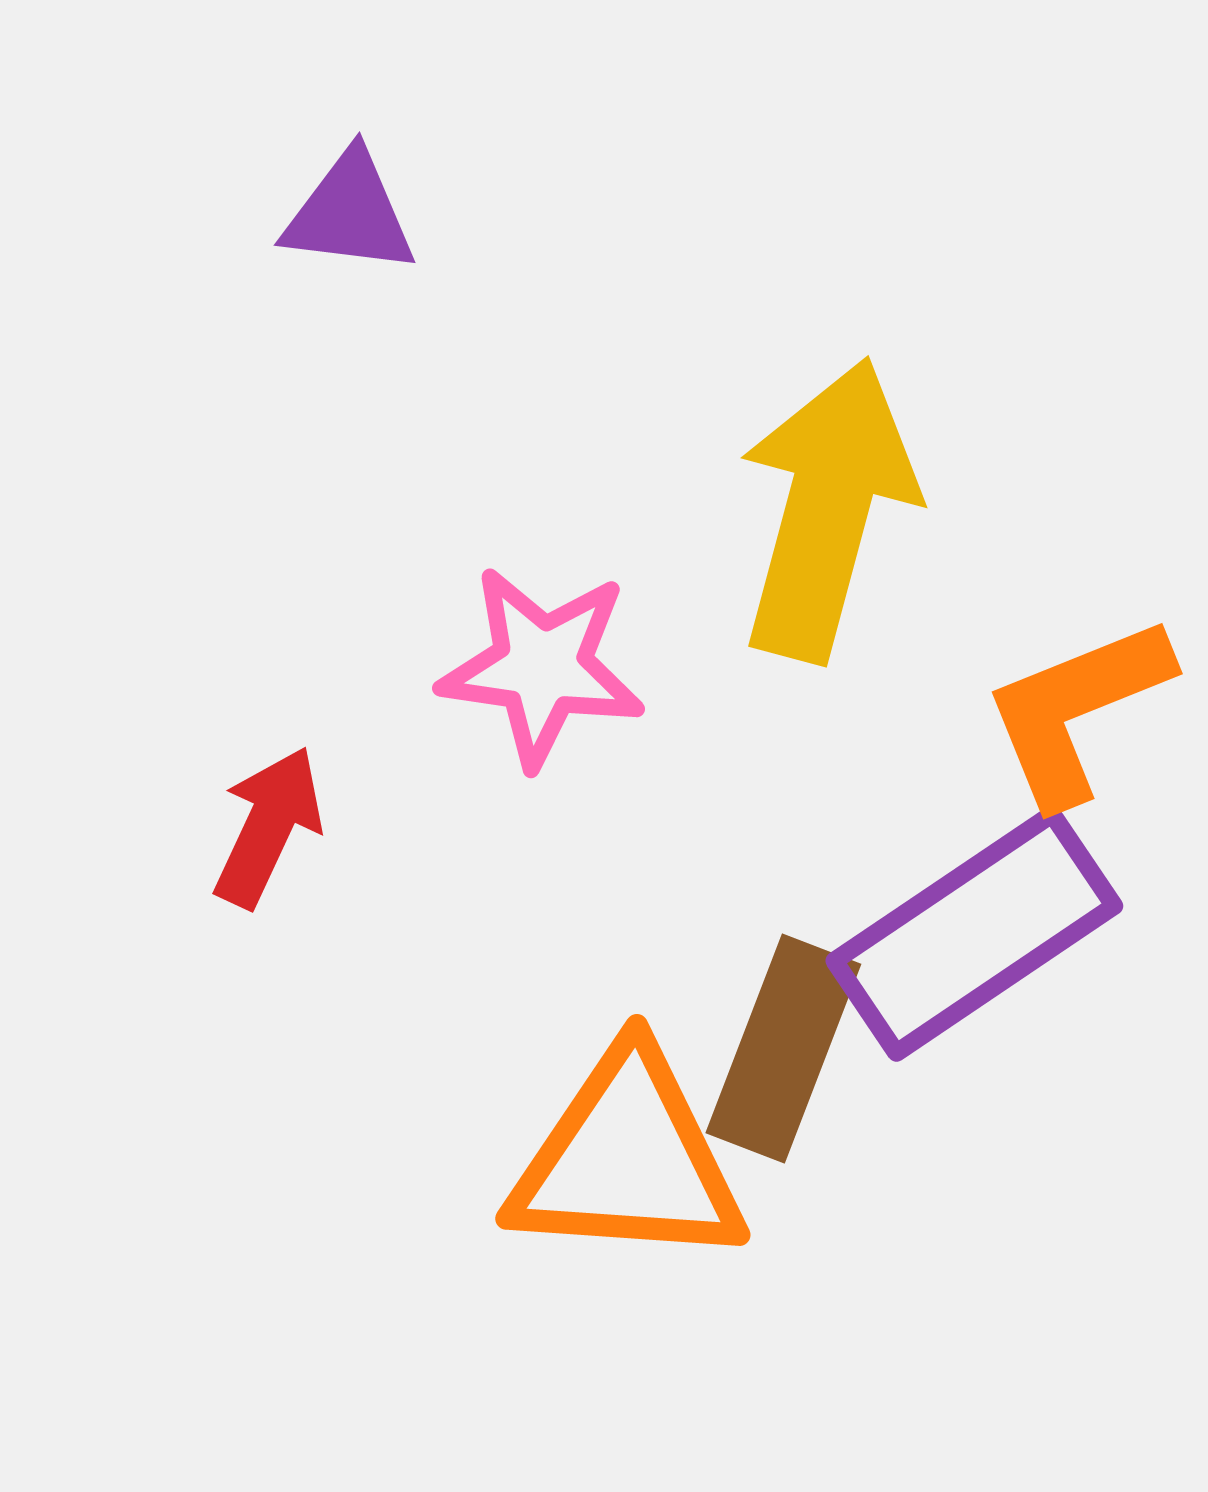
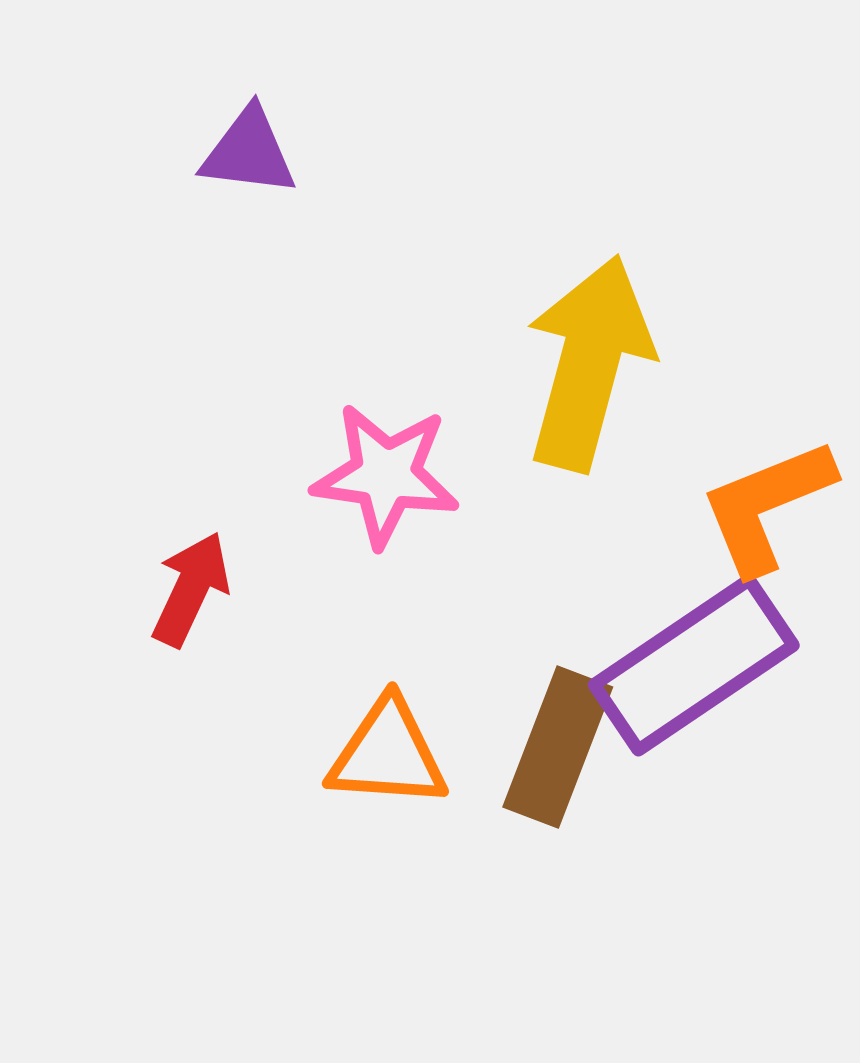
orange triangle: (628, 1159) -> (388, 754), moved, size x0.7

